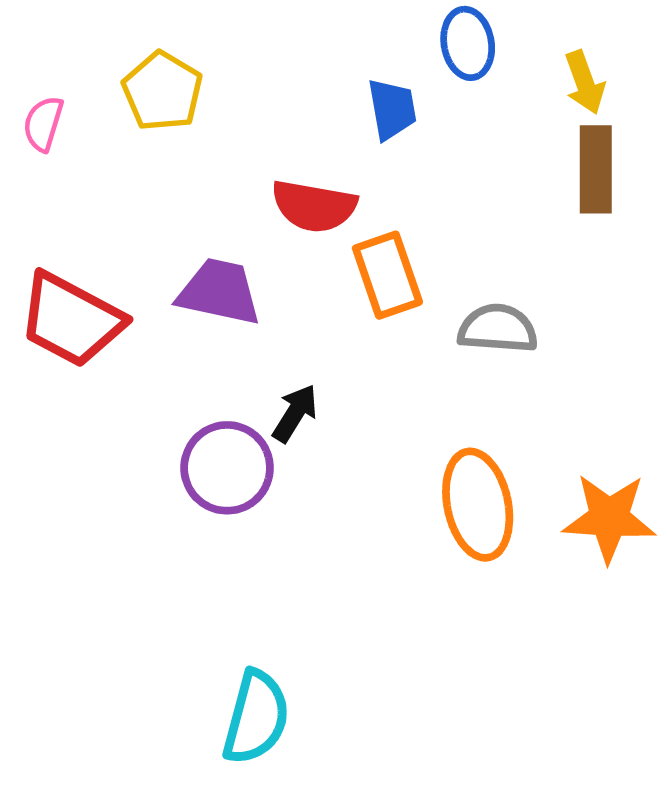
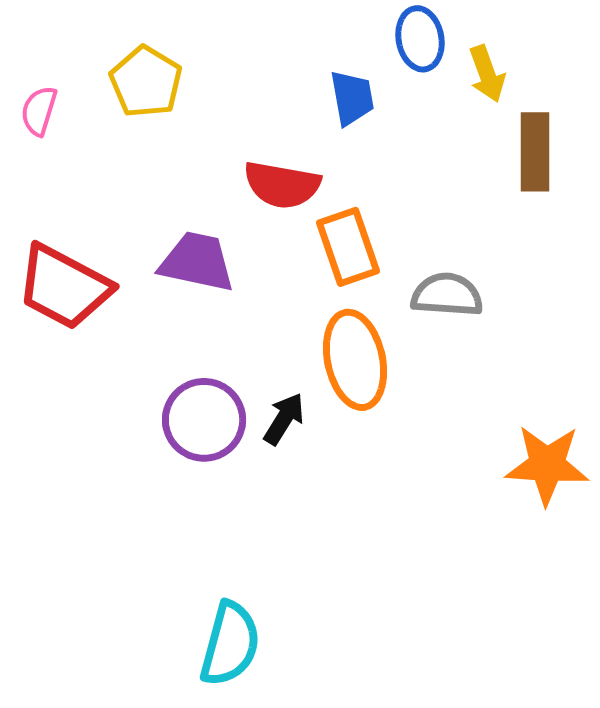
yellow arrow: (585, 82) -> (487, 74), moved
black arrow: (295, 413) -> (284, 419), moved
orange ellipse: (478, 505) -> (355, 360), moved

